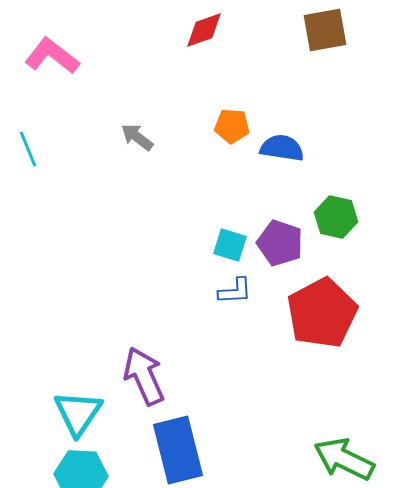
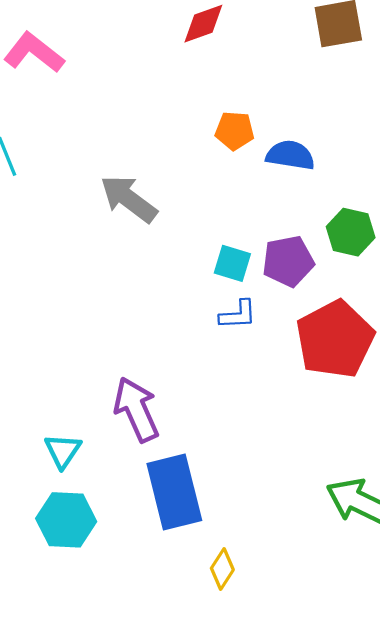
gray arrow: (137, 137) -> (129, 199), moved, size x1.6
purple pentagon: (280, 243) -> (288, 261), turned -30
cyan triangle: (78, 413) -> (63, 451), size x0.7

